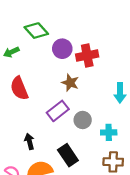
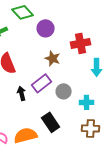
red cross: (87, 55) -> (81, 43), moved
black arrow: (29, 142) -> (22, 93), moved

